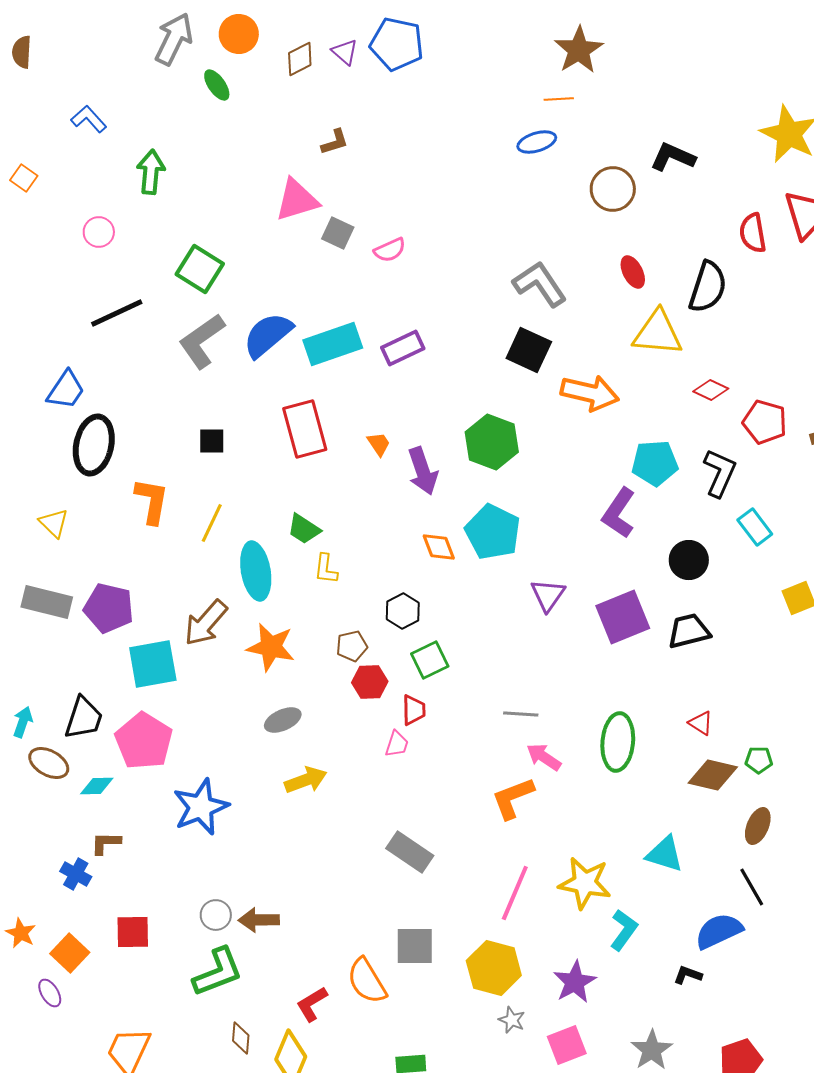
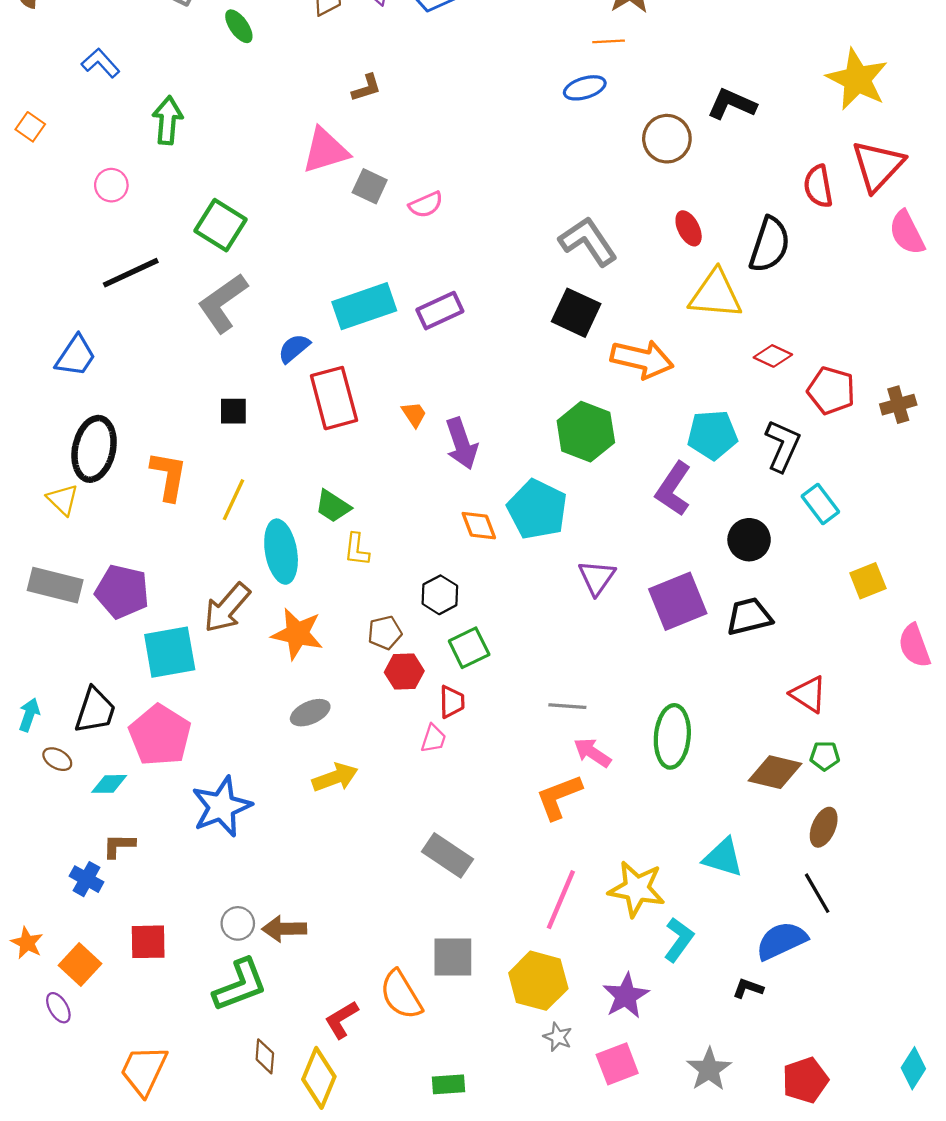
blue semicircle: (268, 335) -> (294, 348), moved, size x0.6
green hexagon: (492, 442) -> (586, 432), moved
black ellipse: (94, 445) -> (94, 449), moved
red triangle: (701, 723) -> (809, 694), moved, size x1.4
brown ellipse: (49, 763) -> (57, 759), size x0.7

